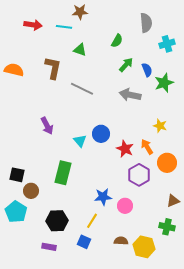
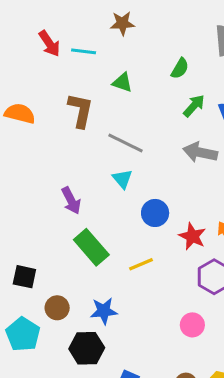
red arrow: (33, 25) -> (49, 44), turned 48
cyan line: (64, 27) -> (84, 51), moved
cyan triangle: (80, 141) -> (122, 179), moved
green rectangle: (63, 173) -> (91, 247), moved, turned -55
brown circle: (31, 191) -> (57, 308), moved
blue star: (103, 197) -> (104, 311), moved
yellow line: (92, 221) -> (141, 264), moved, turned 35

